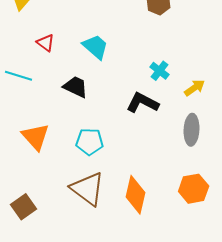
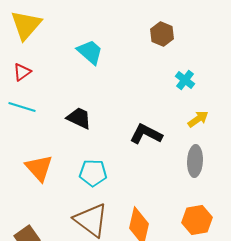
red triangle: (46, 43) -> (22, 72), moved, turned 48
cyan trapezoid: (96, 47) -> (90, 52), moved
cyan cross: (160, 71) -> (185, 80), moved

